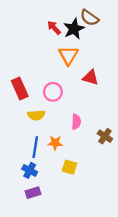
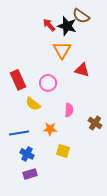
black star: (74, 29) -> (67, 26), turned -30
yellow semicircle: (36, 115) -> (33, 104), turned 42
blue line: (35, 147) -> (19, 133), moved, turned 72

